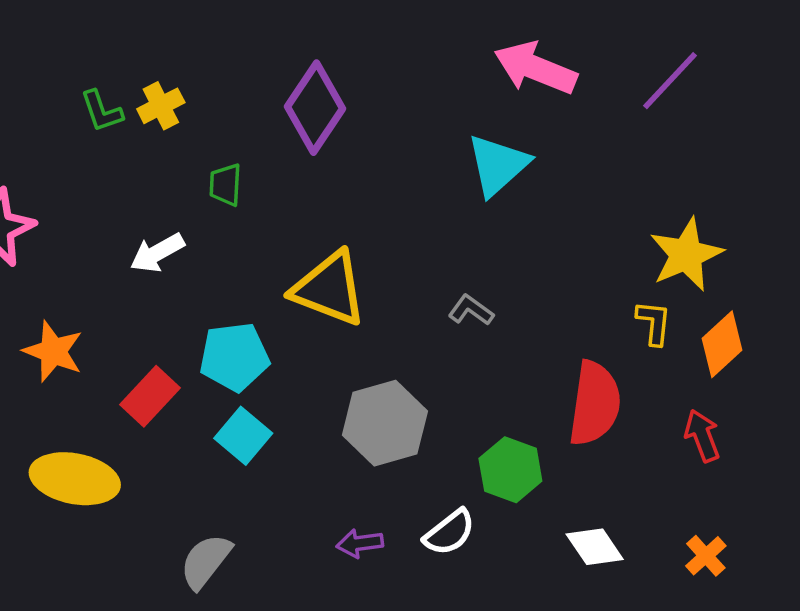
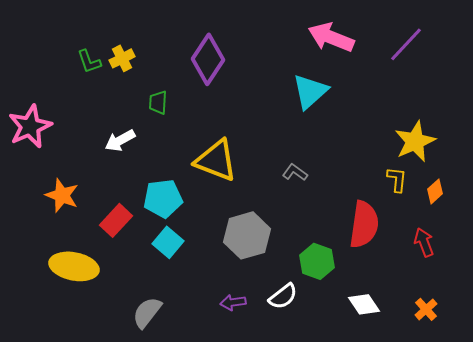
orange diamond: (722, 344) -> (435, 191), size x0.7

